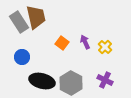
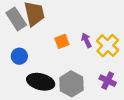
orange square: (62, 43) -> (62, 41), turned 32
yellow cross: (105, 47) -> (108, 46), size x1.5

